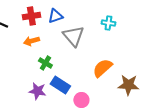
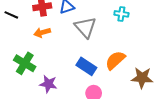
green cross: (45, 63) -> (25, 63), moved, size x1.5
blue rectangle: (60, 85) -> (86, 66), moved

